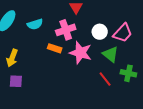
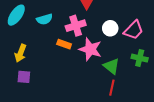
green triangle: (110, 54) -> (111, 66), moved
green cross: (128, 73) -> (140, 58), moved
red line: (105, 79) -> (112, 88), moved, turned 49

